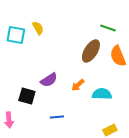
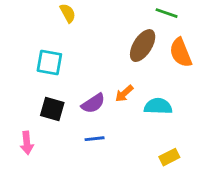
cyan square: (16, 35) -> (49, 62), moved
purple semicircle: (49, 80) -> (93, 103), moved

